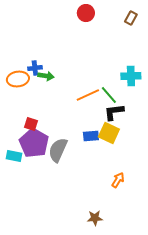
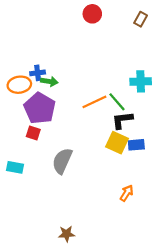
blue rectangle: (91, 136) -> (136, 145), moved
purple pentagon: (34, 143) -> (40, 108), moved
brown star: (95, 218) -> (67, 234), moved

